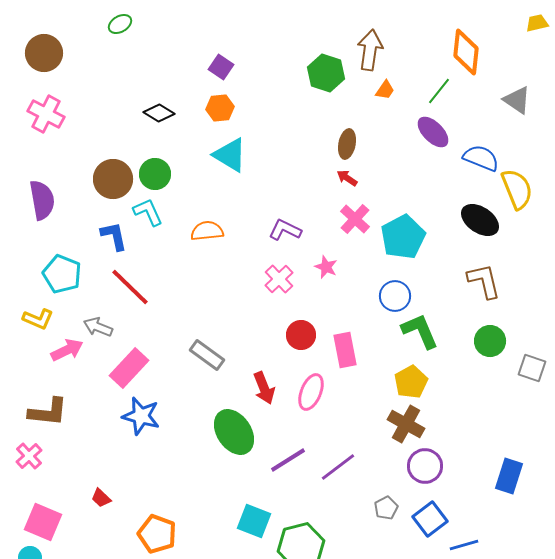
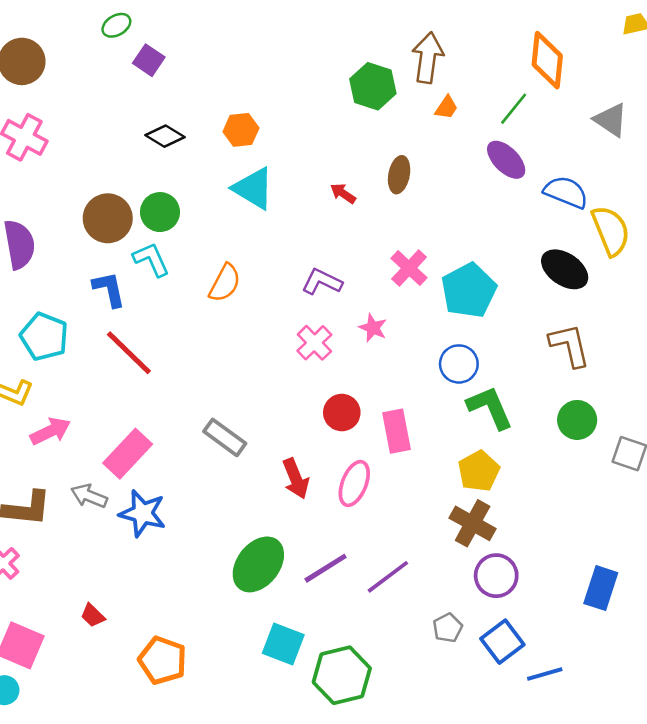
purple square: (221, 67) -> (149, 60), moved
red arrow: (347, 178) -> (343, 193), moved
orange semicircle: (207, 231) -> (225, 283), turned 124
gray arrow: (98, 327) -> (89, 496), moved
green ellipse: (234, 432) -> (258, 564), moved, turned 72

